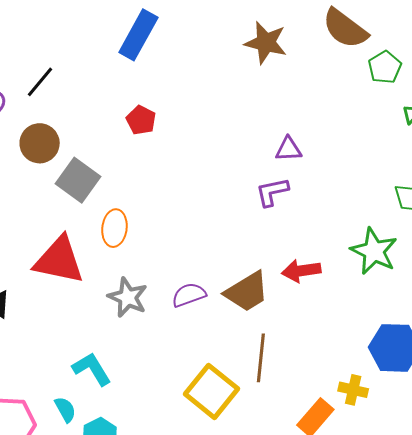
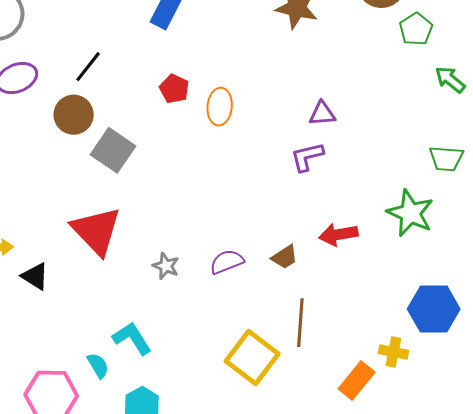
black line: (40, 82) -> (88, 67), moved
orange ellipse: (114, 228) -> (220, 107), moved
red triangle: (59, 260) -> (96, 231), turned 36
brown trapezoid: (247, 292) -> (285, 257), size x0.6
gray star: (128, 297) -> (166, 266), size x0.7
cyan semicircle: (65, 409) -> (98, 366), moved

